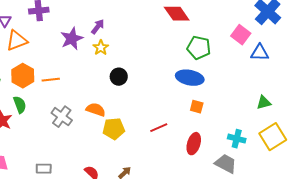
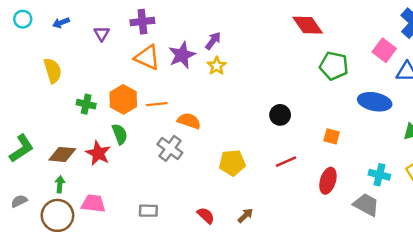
orange triangle: (17, 41) -> (147, 57), moved, turned 45
black circle: (119, 77) -> (280, 115), moved
blue ellipse: (190, 78) -> (375, 102), moved
orange semicircle: (96, 110) -> (189, 121), moved

